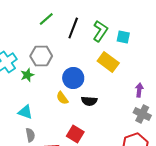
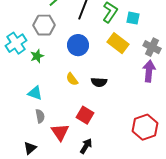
gray hexagon: (41, 56) -> (44, 25), moved
blue circle: (73, 78) -> (78, 45), moved
purple arrow: (139, 90) -> (149, 71), size x1.5
gray cross: (142, 114) -> (152, 47), moved

